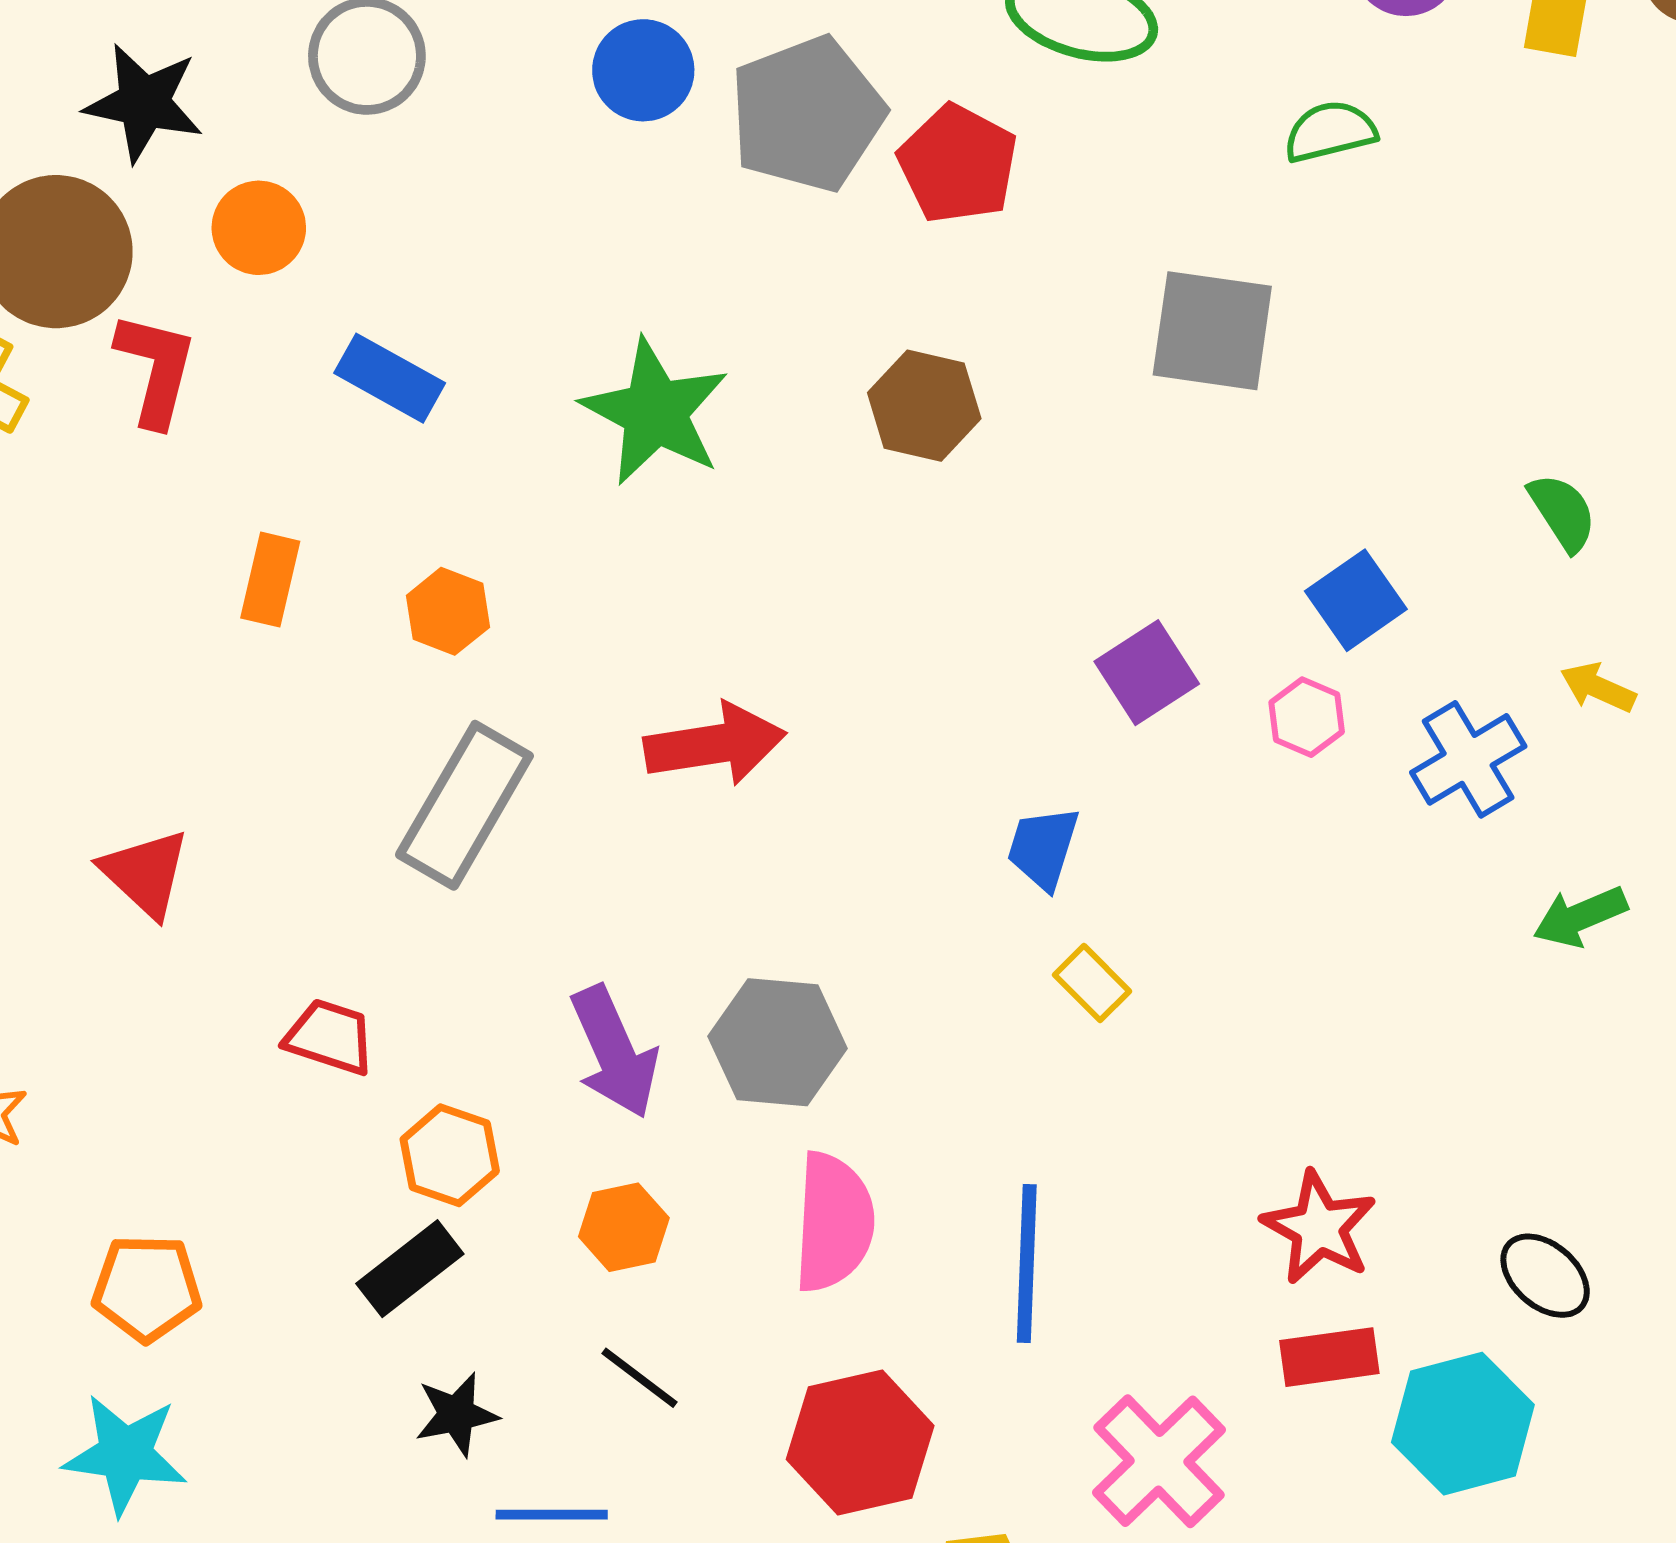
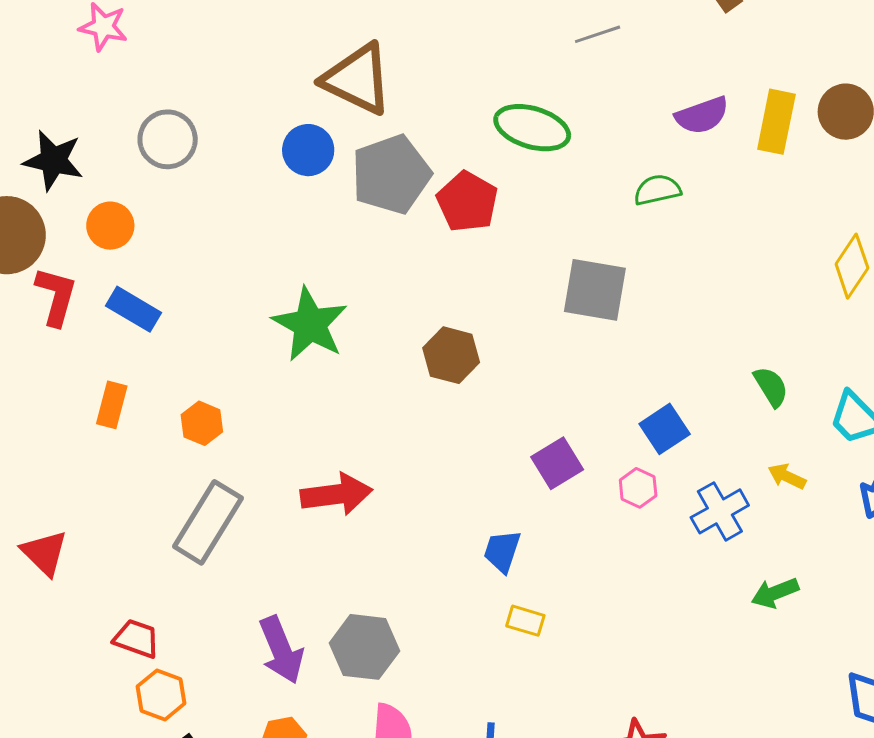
blue rectangle: (390, 378) -> (133, 309), moved
brown hexagon: (924, 406) -> (451, 355), moved
yellow rectangle: (1092, 983) -> (525, 621), turned -30
orange hexagon: (450, 1155) -> (161, 695), moved

